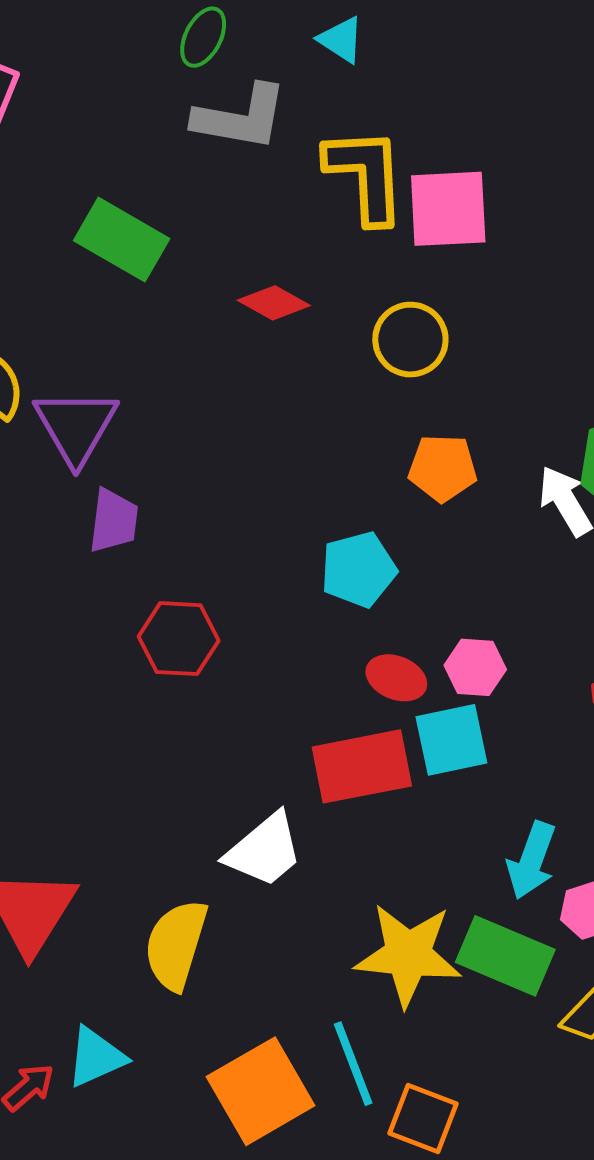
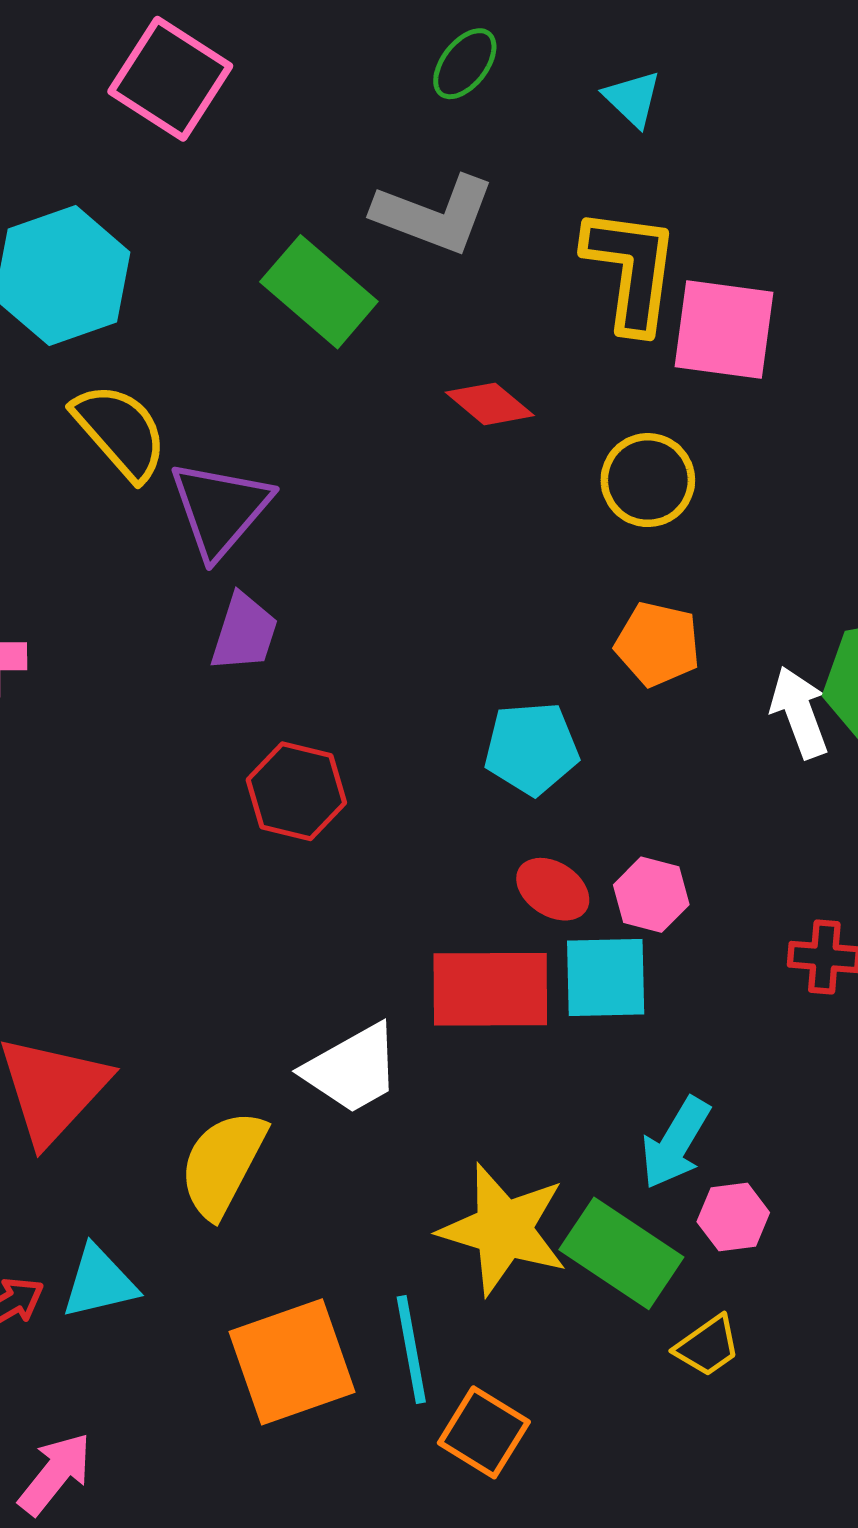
gray L-shape: (241, 117) -> (434, 214), moved

